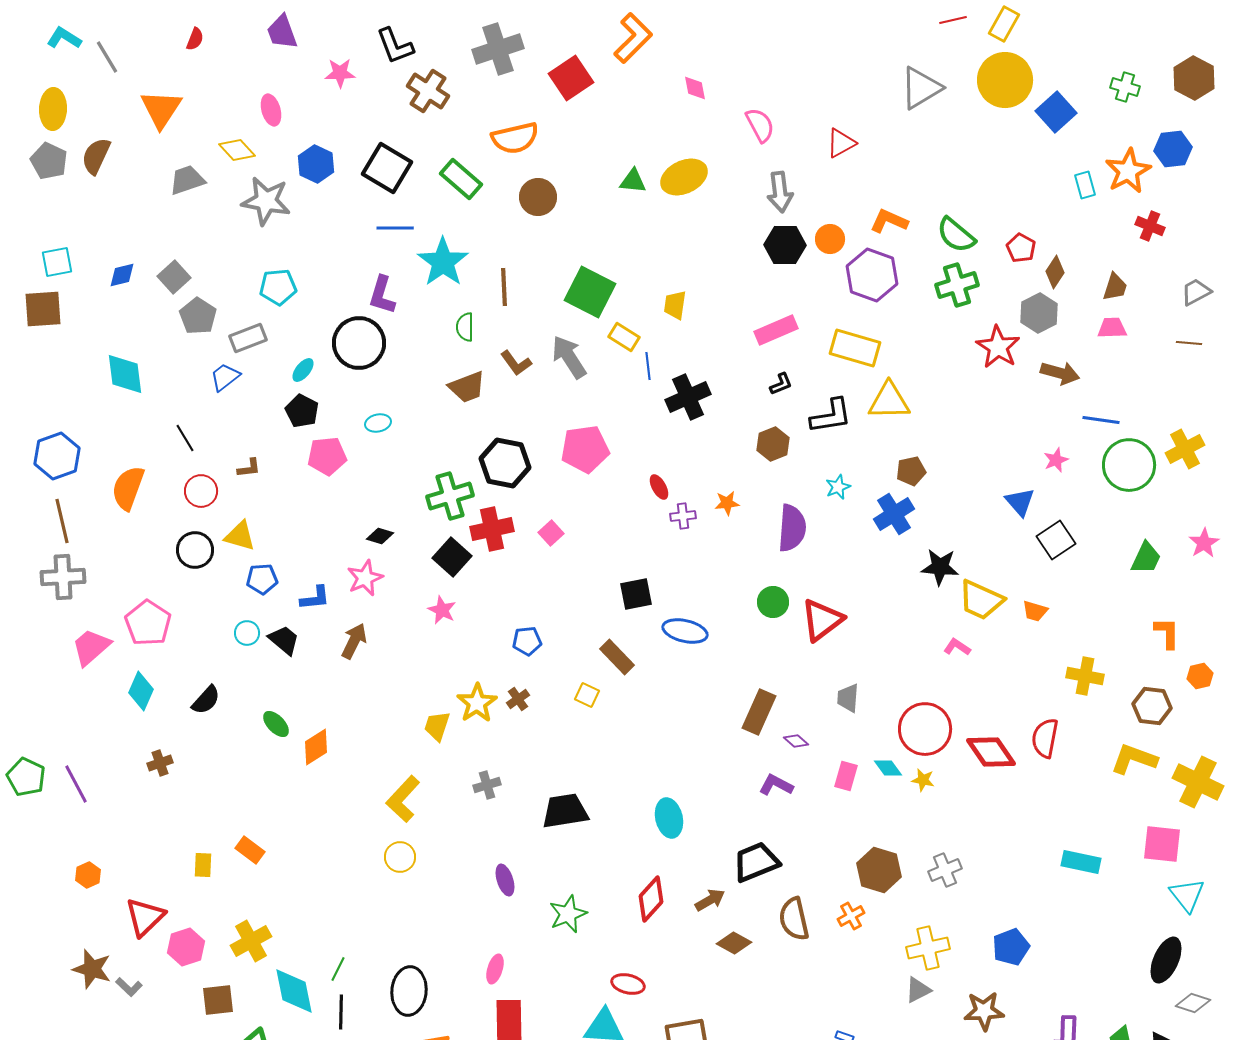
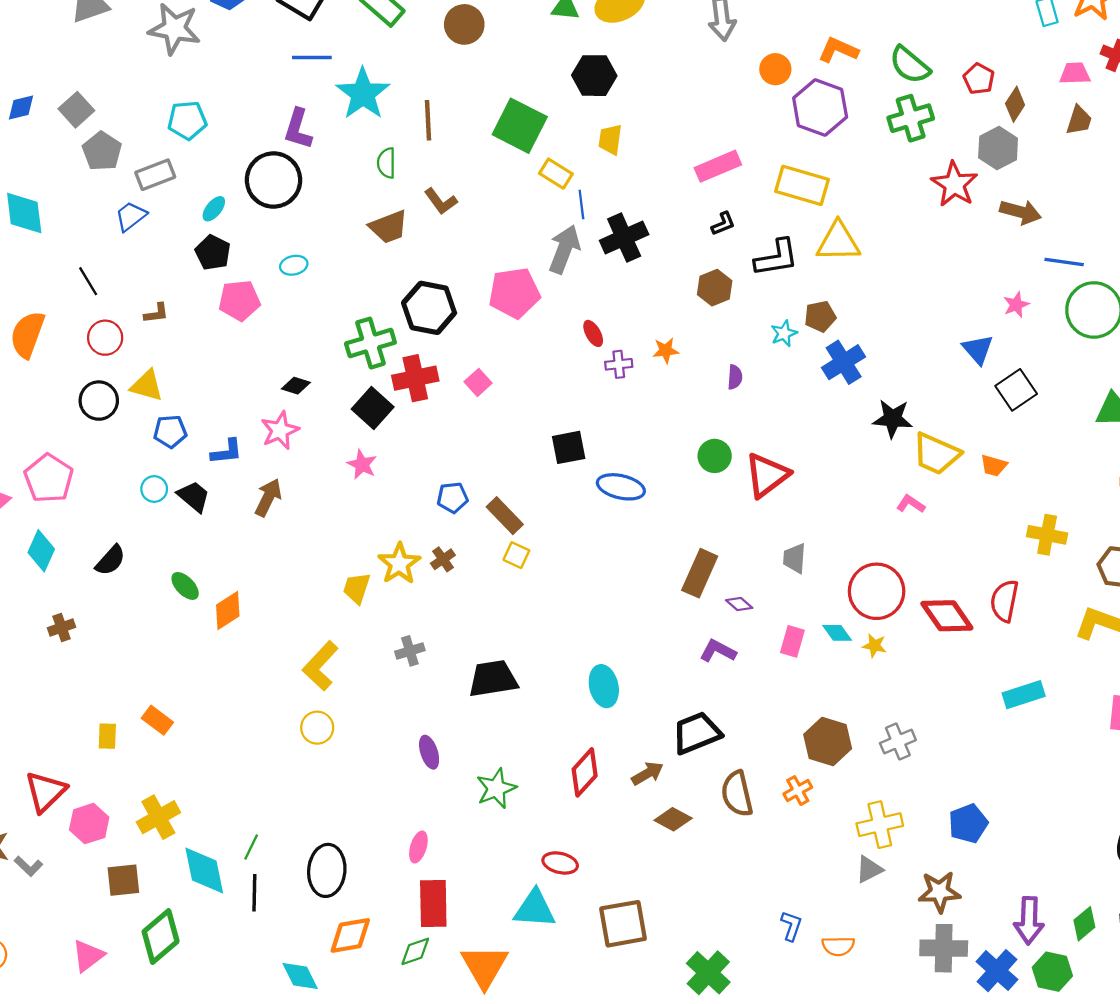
black hexagon: (785, 245) -> (594, 76), moved
pink trapezoid: (1112, 328) -> (1075, 73), moved
gray arrow: (569, 357) -> (564, 249), moved, turned 54
brown pentagon: (911, 471) -> (820, 316), moved
purple semicircle: (792, 528) -> (735, 377), size x0.5
brown rectangle: (617, 657) -> (505, 516), moved
cyan rectangle: (1081, 862) -> (1024, 695), moved, turned -30

